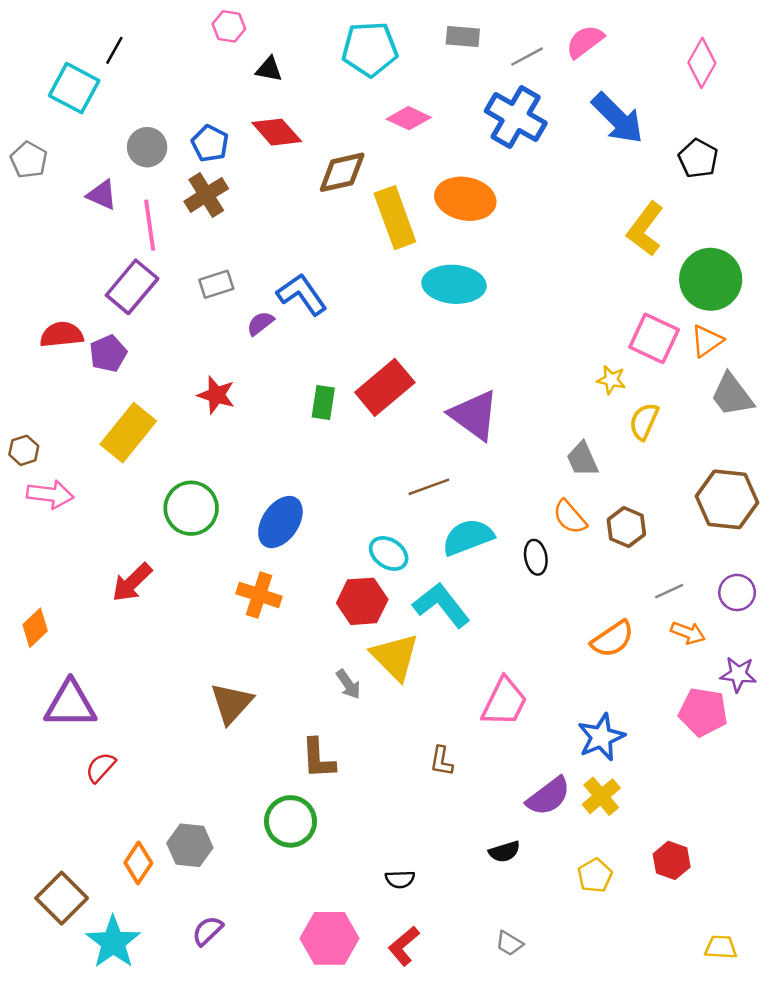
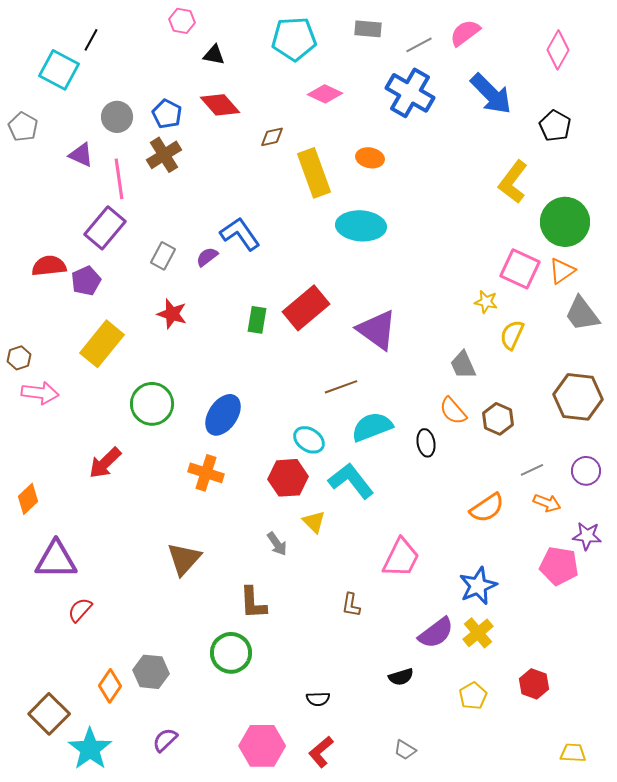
brown diamond: (342, 172) -> (272, 137), size x0.6
orange ellipse: (465, 199) -> (370, 158), size x0.6
gray rectangle: (216, 284) -> (163, 256), moved, turned -44
yellow triangle: (395, 657) -> (314, 522), size x0.6

